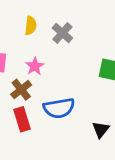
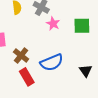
pink star: (35, 66) -> (53, 24), moved

